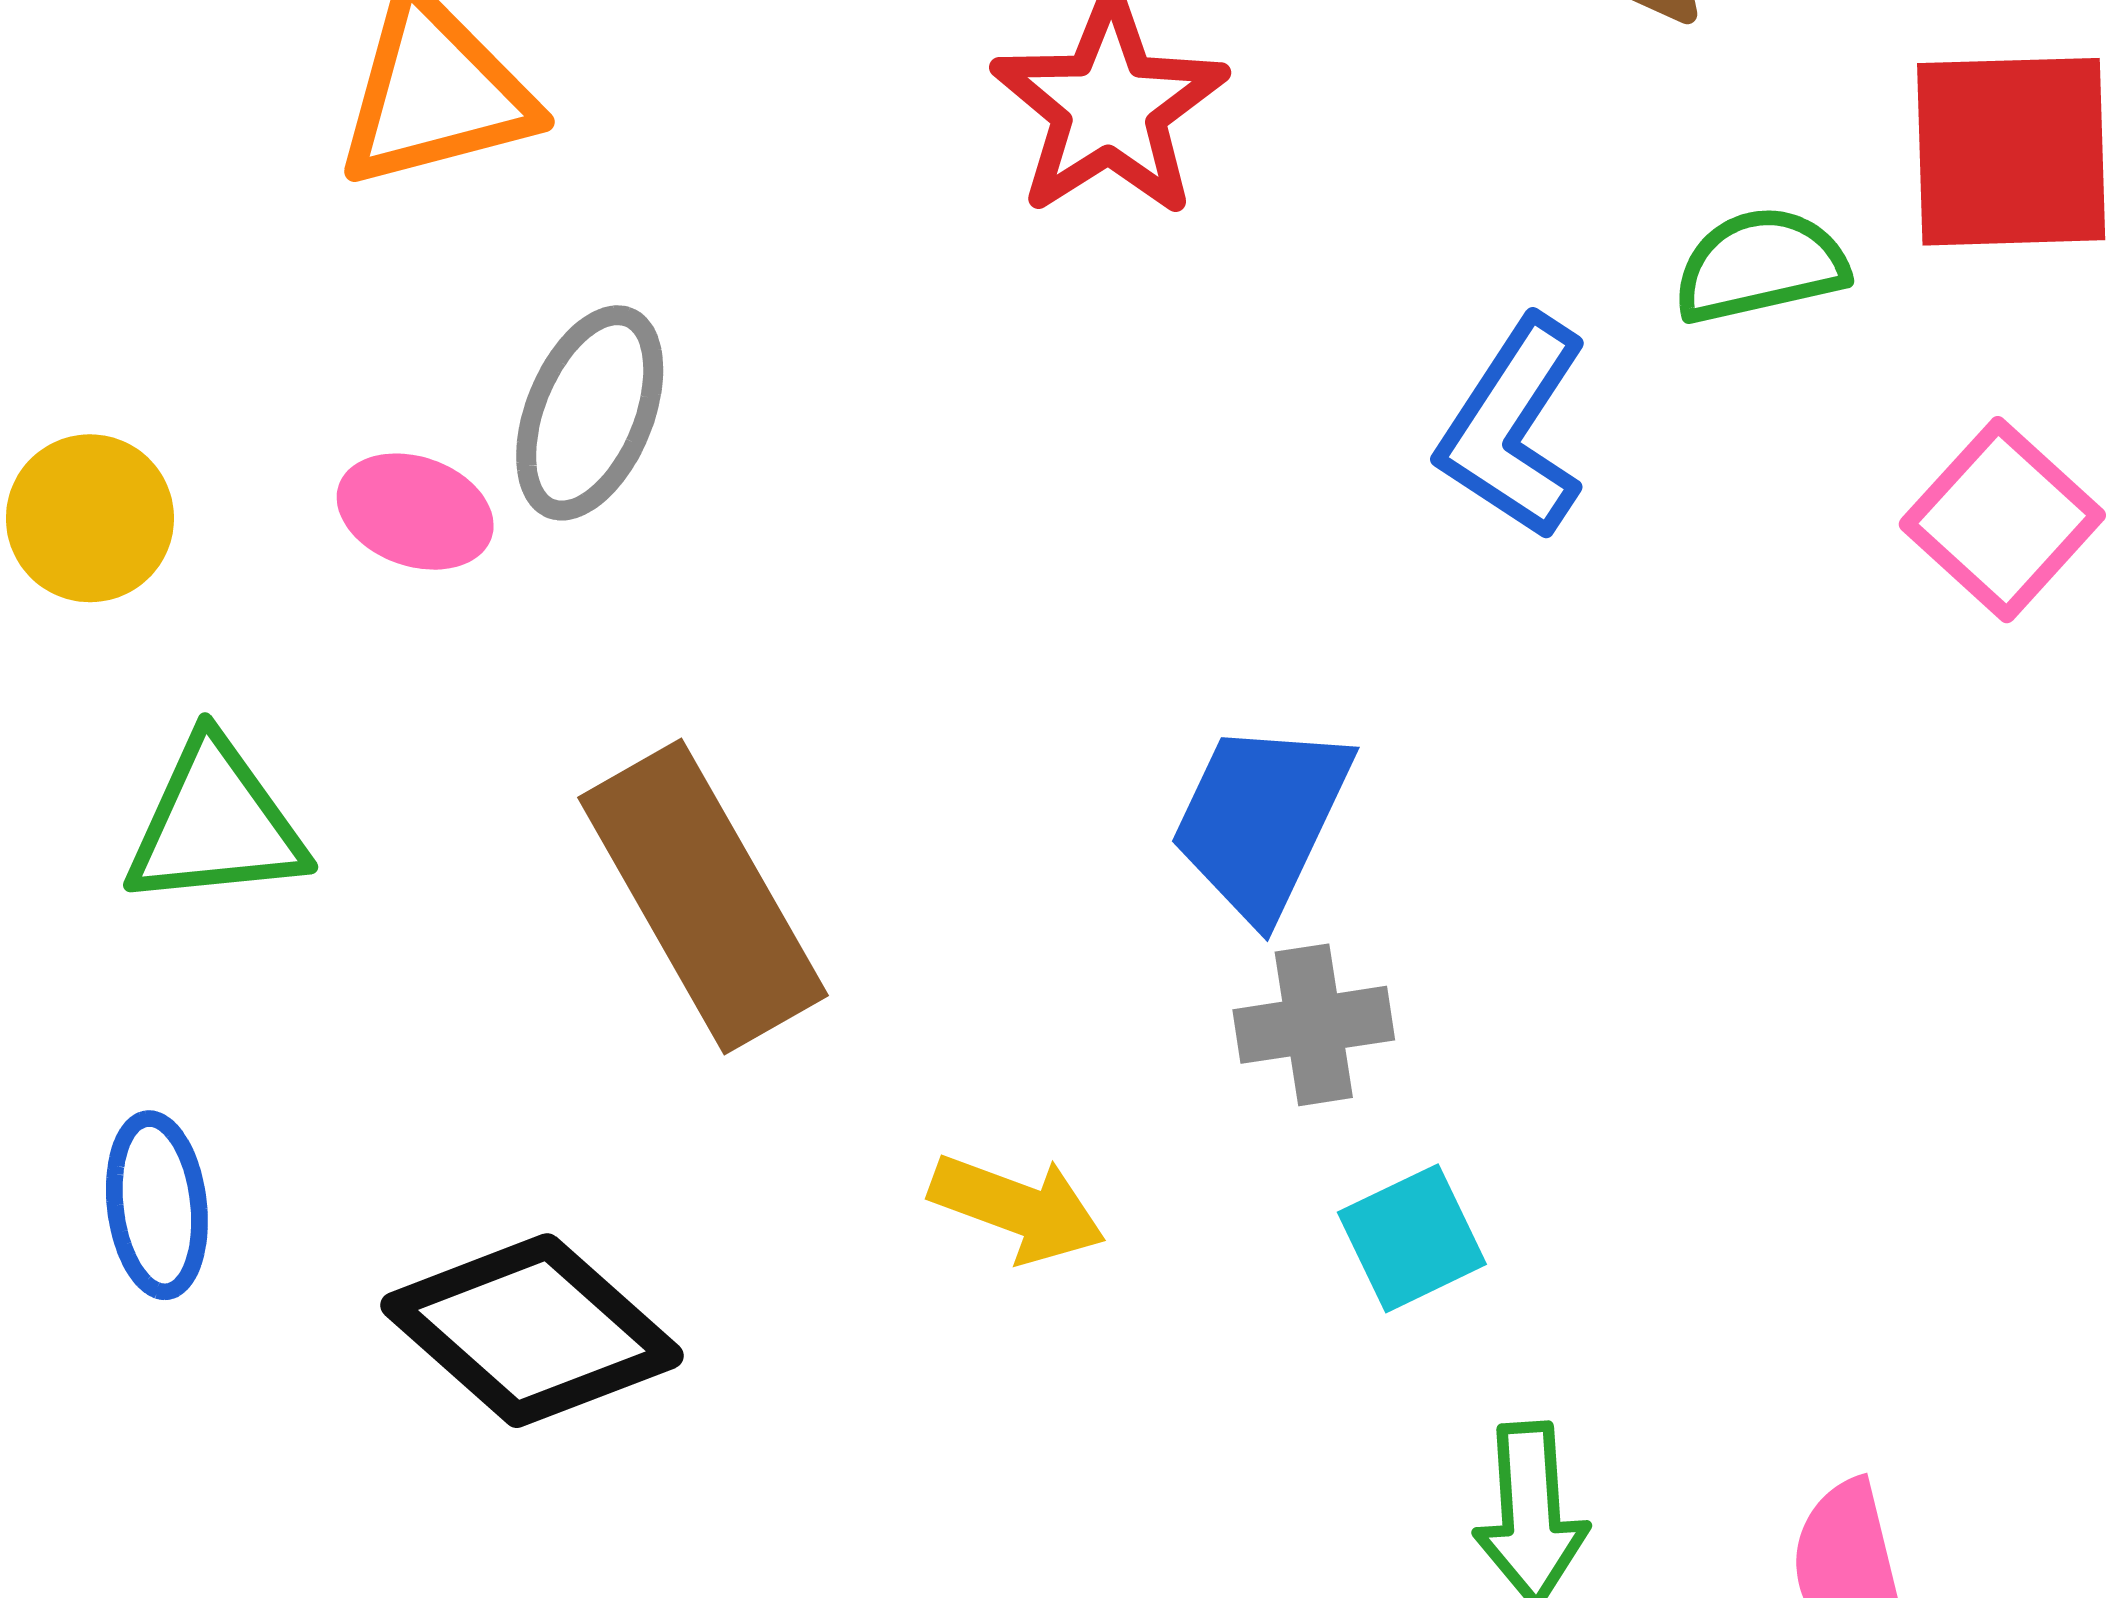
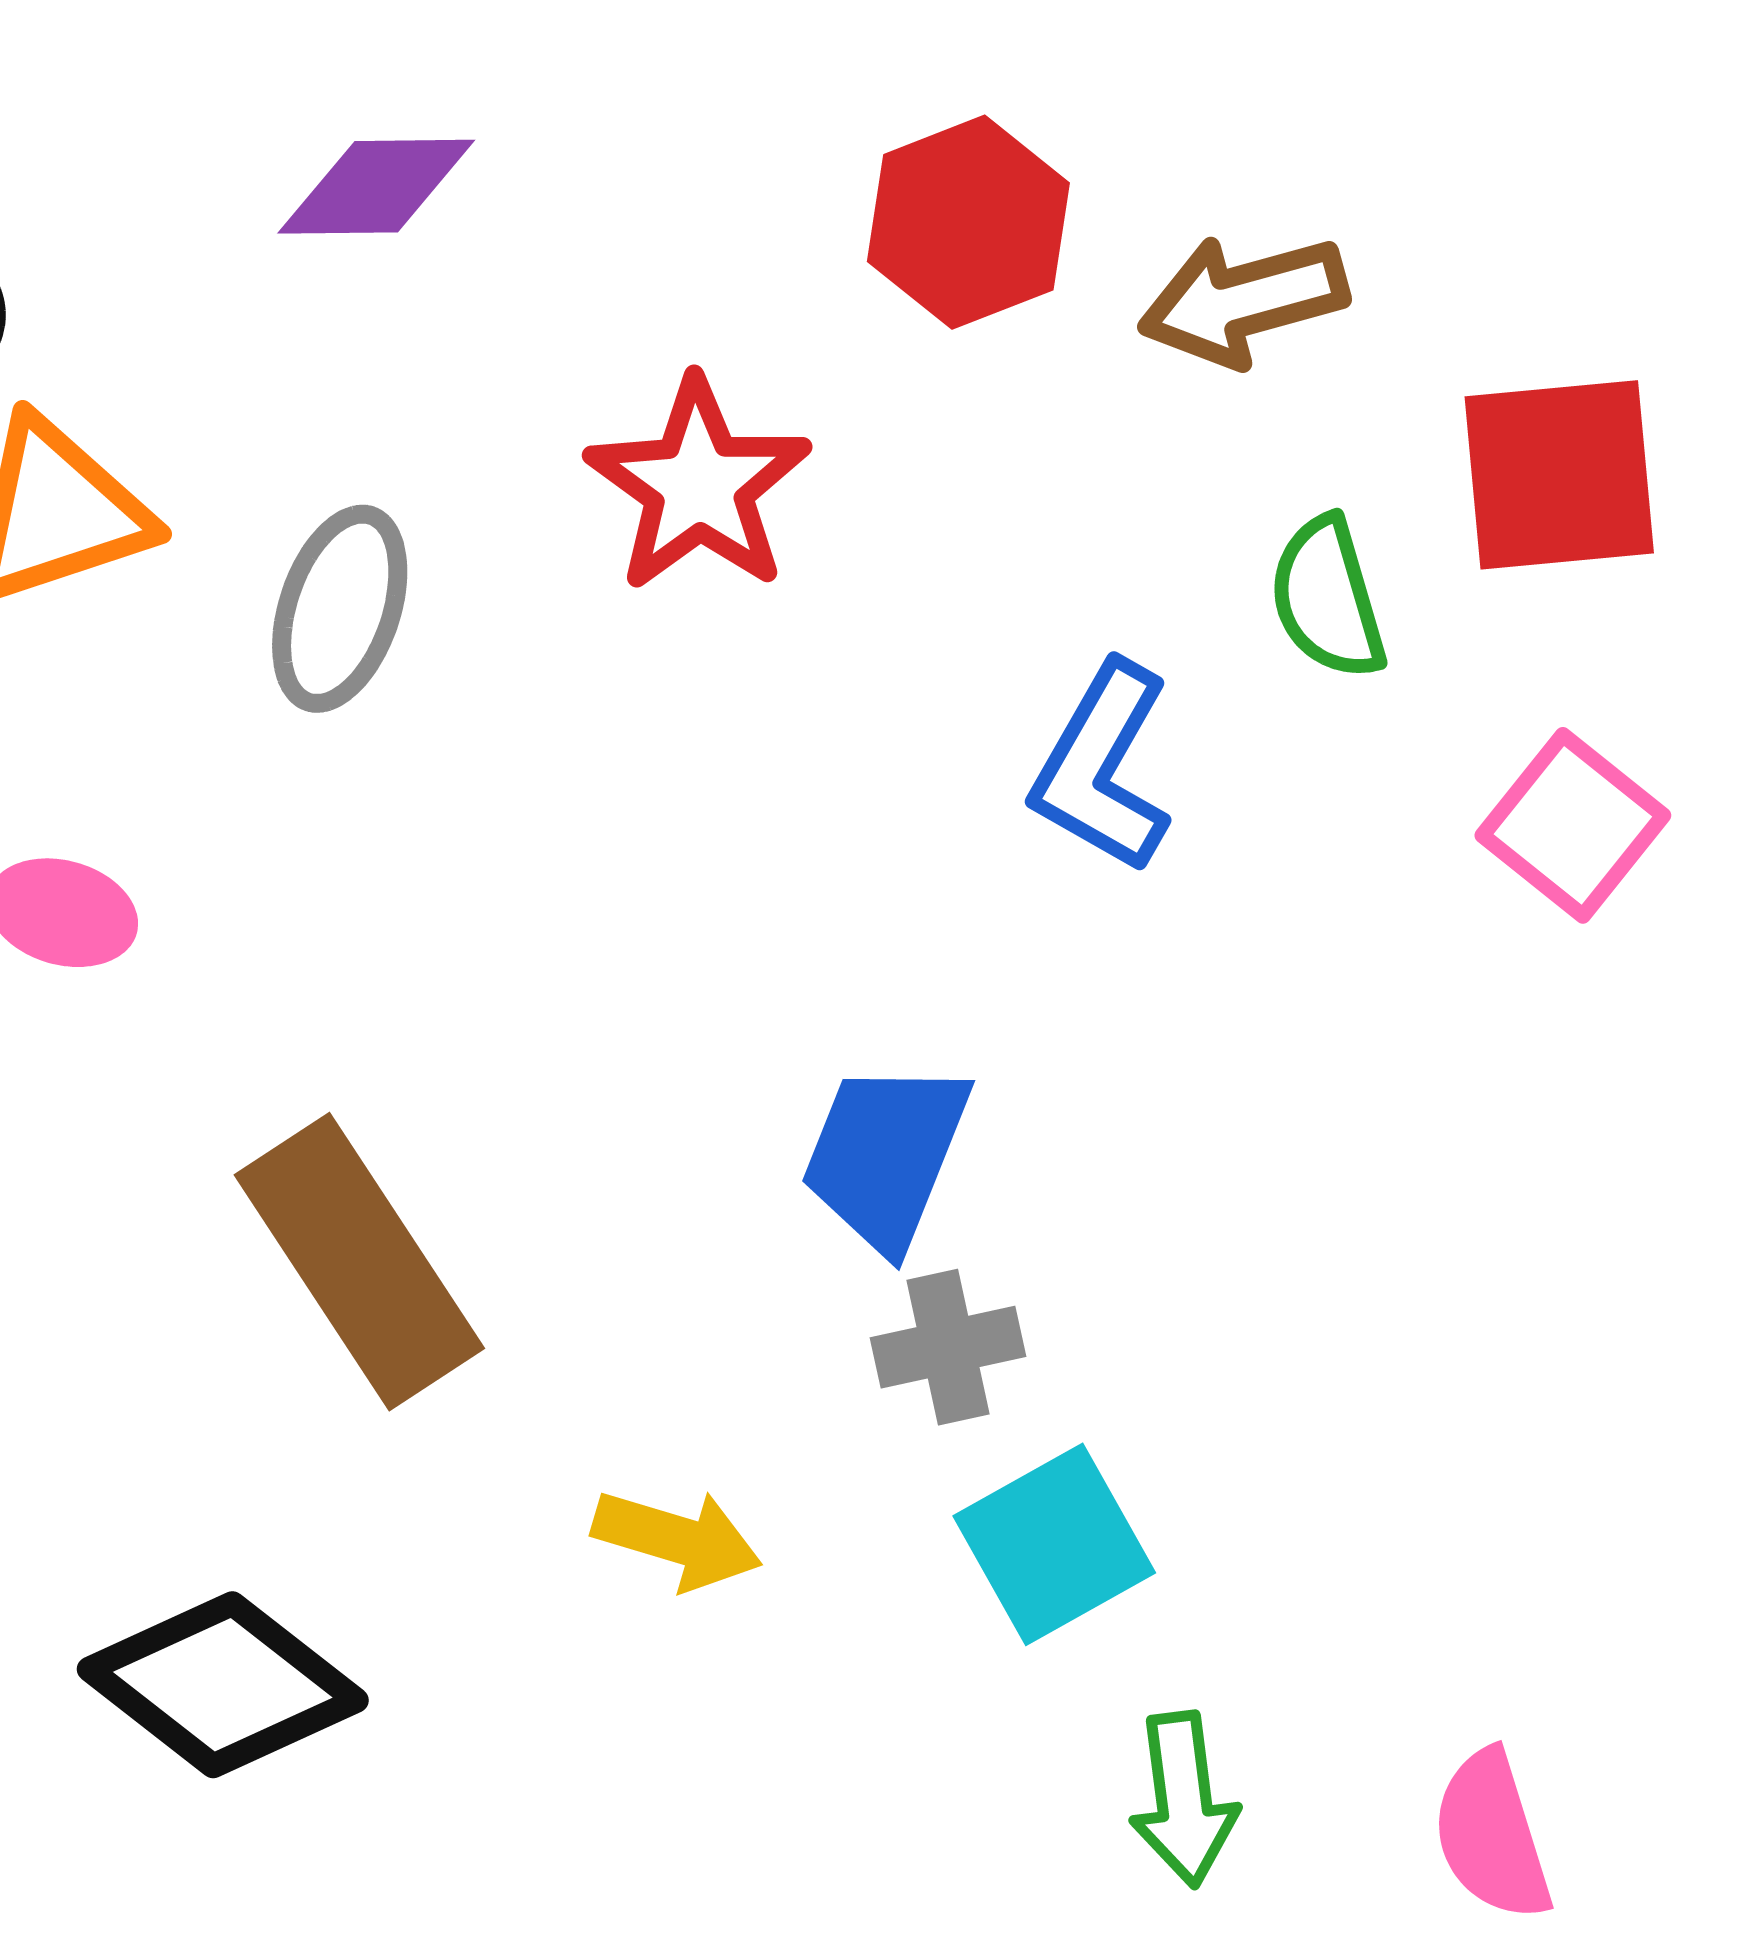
green semicircle: (1760, 265) -> (1327, 598), turned -90
gray ellipse: (590, 413) -> (340, 609), moved
cyan square: (1412, 1238) -> (1054, 1544), size x1.4

